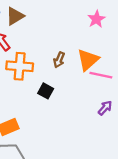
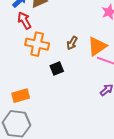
black square: (46, 91) -> (57, 69), turned 32

